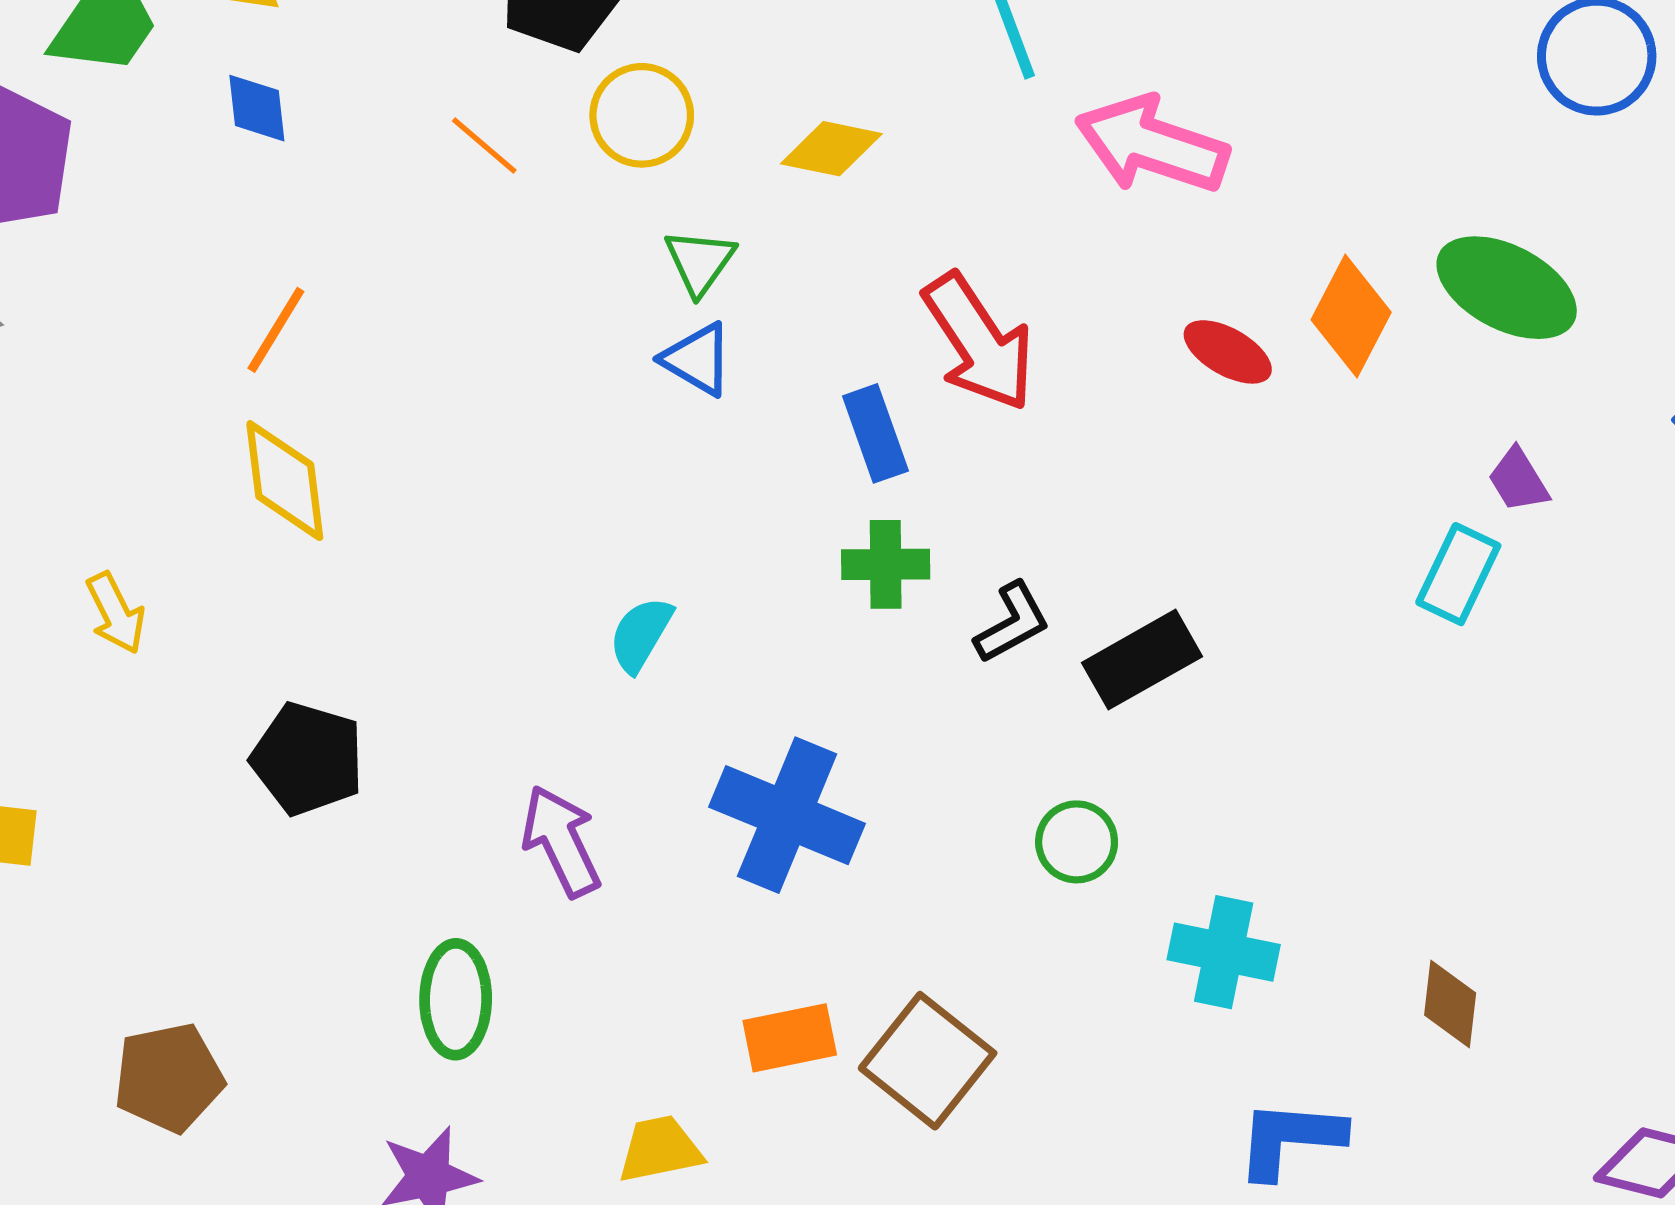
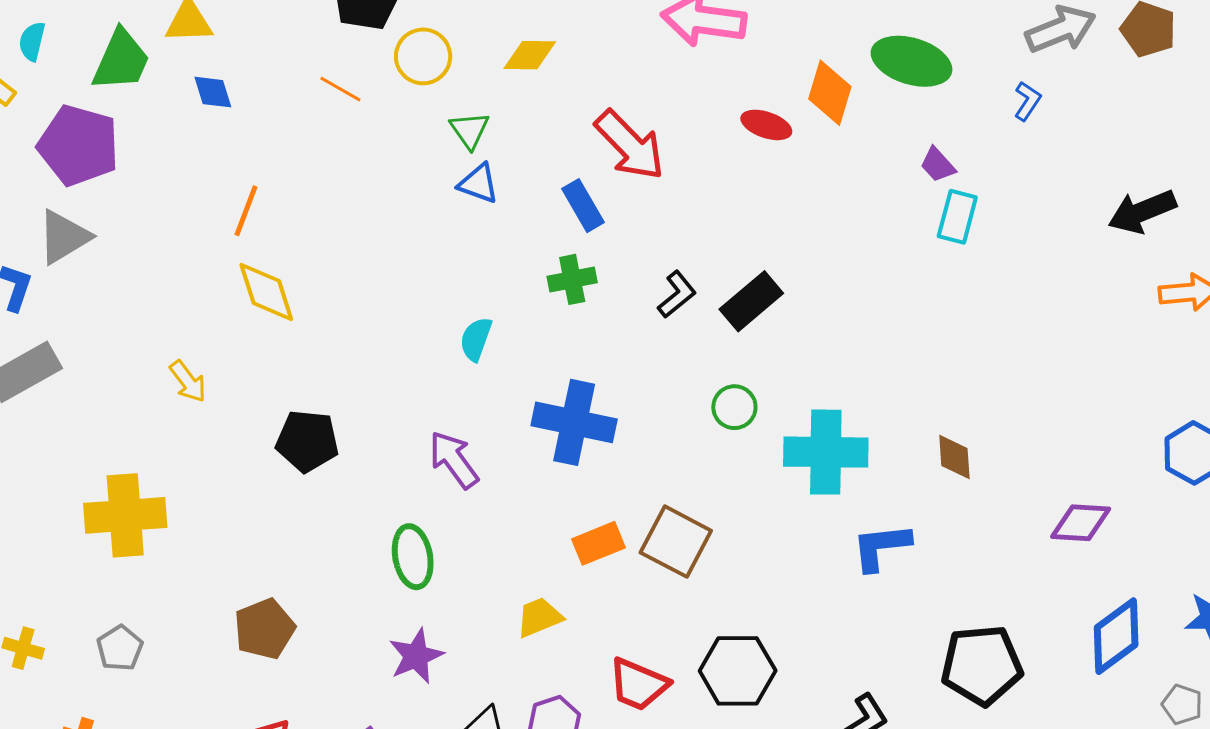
green cross: (886, 564) -> (572, 279), moved
cyan rectangle: (1458, 574) -> (957, 217), moved
cyan cross: (1224, 952) -> (826, 452), size x1.4

